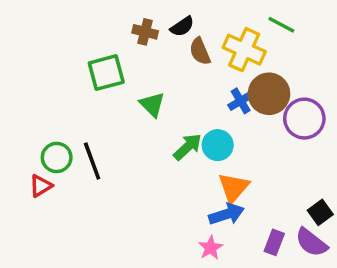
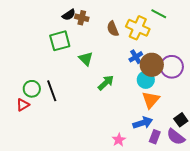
black semicircle: (182, 27) -> (69, 15), moved
brown circle: (269, 94) -> (152, 65), moved
cyan circle: (218, 145) -> (146, 80), moved
orange triangle: (234, 188) -> (151, 100), moved
blue arrow: (226, 214) -> (143, 123), moved

